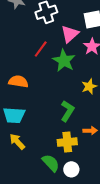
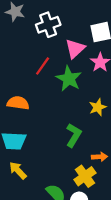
yellow cross: (67, 142) -> (85, 176), moved, turned -30

